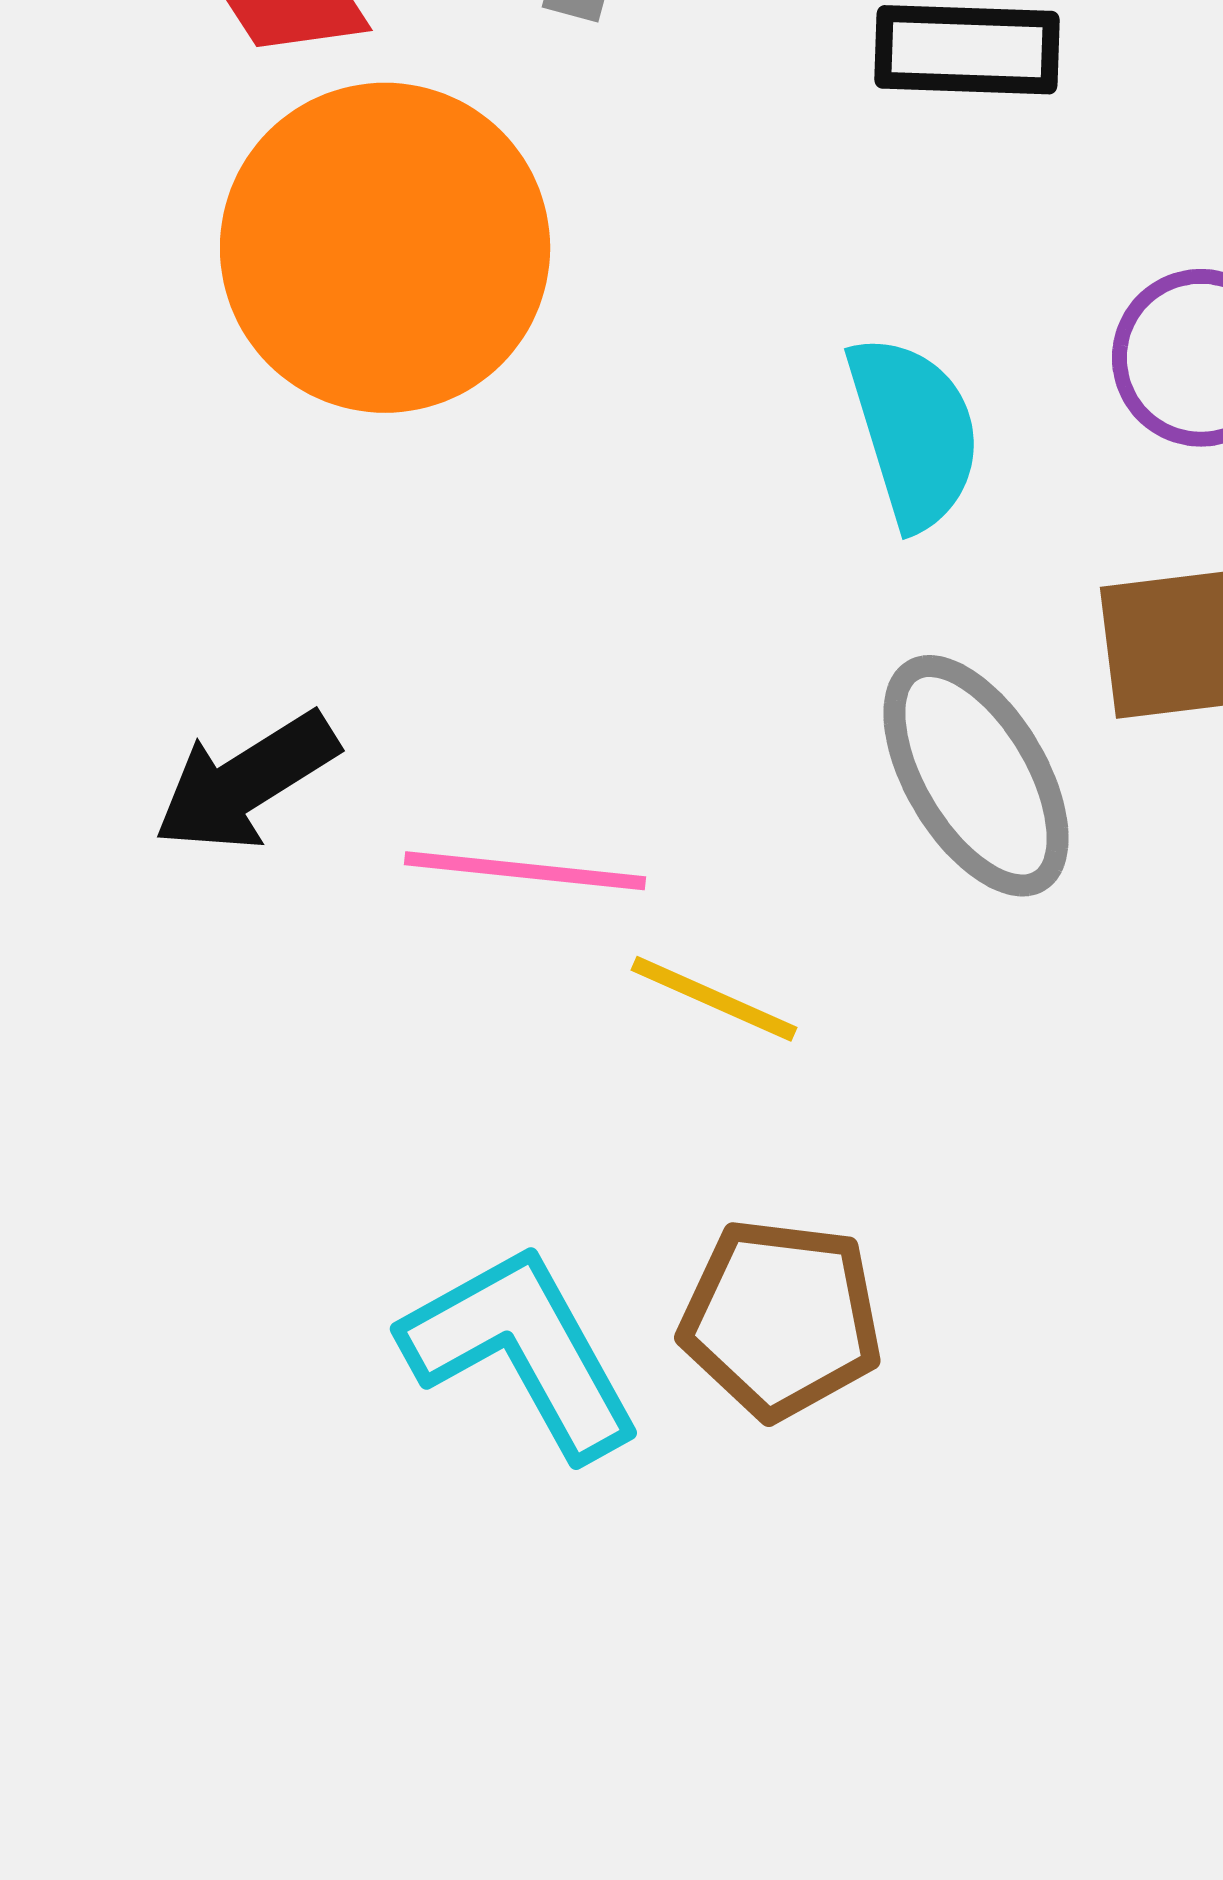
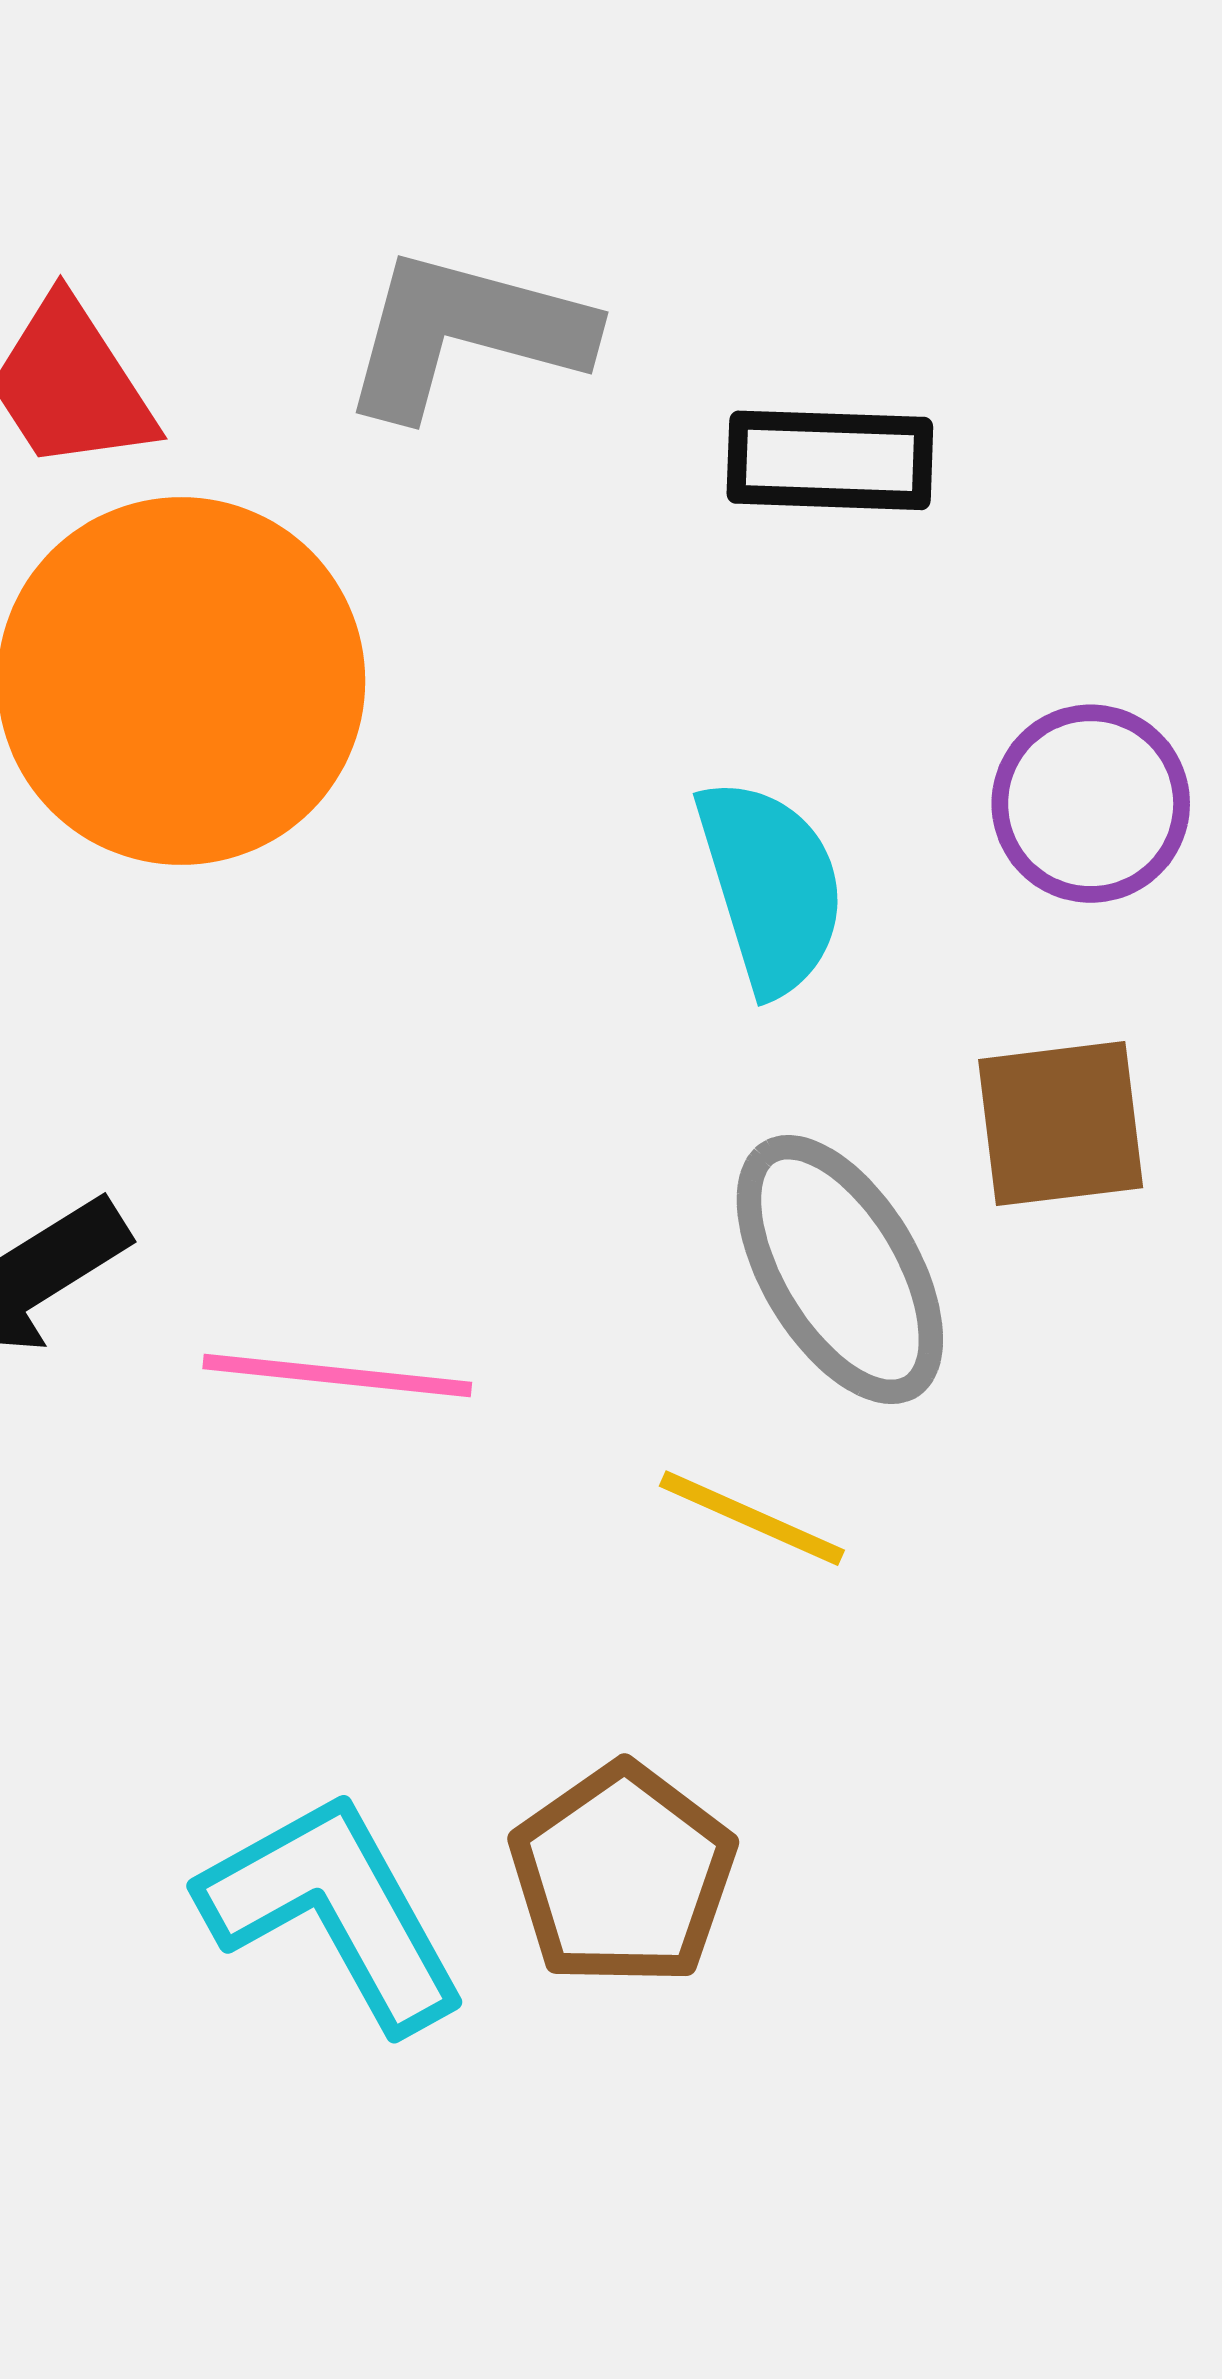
yellow line: (714, 999) -> (752, 1518), moved
brown pentagon: (781, 1319) -> (623, 1875), turned 30

